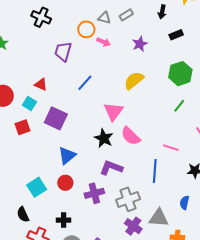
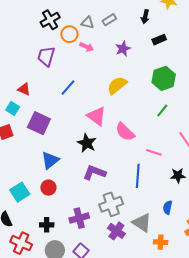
black cross: (41, 17) -> (50, 20), moved, turned 36
pink triangle: (113, 111) -> (97, 116), turned -30
pink semicircle: (131, 136) -> (125, 132), moved
purple cross: (94, 193) -> (79, 218), moved
gray triangle: (159, 218) -> (142, 223), turned 30

